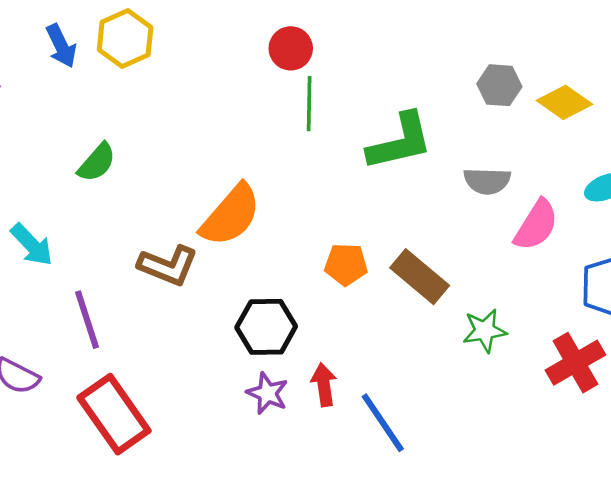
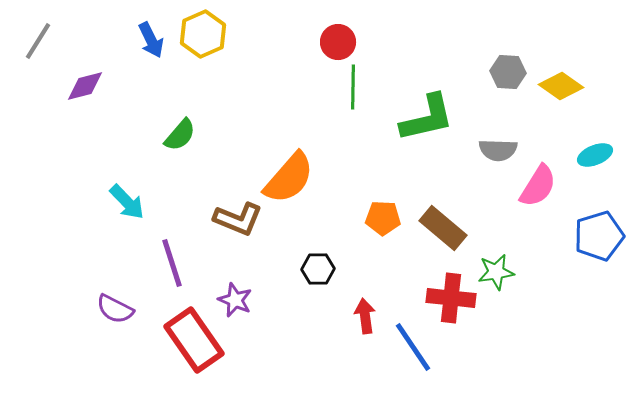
black hexagon: (266, 327) -> (318, 269), size x0.7
red cross: (575, 363) -> (451, 298), moved, turned 36
purple star: (267, 393) -> (235, 300), moved

